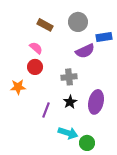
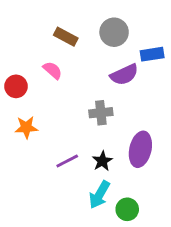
red circle: (35, 67) -> (16, 86), moved
black star: (70, 102) -> (102, 161), moved
purple line: (46, 110) -> (67, 161), turned 42
cyan arrow: (68, 133) -> (99, 195), turned 102

